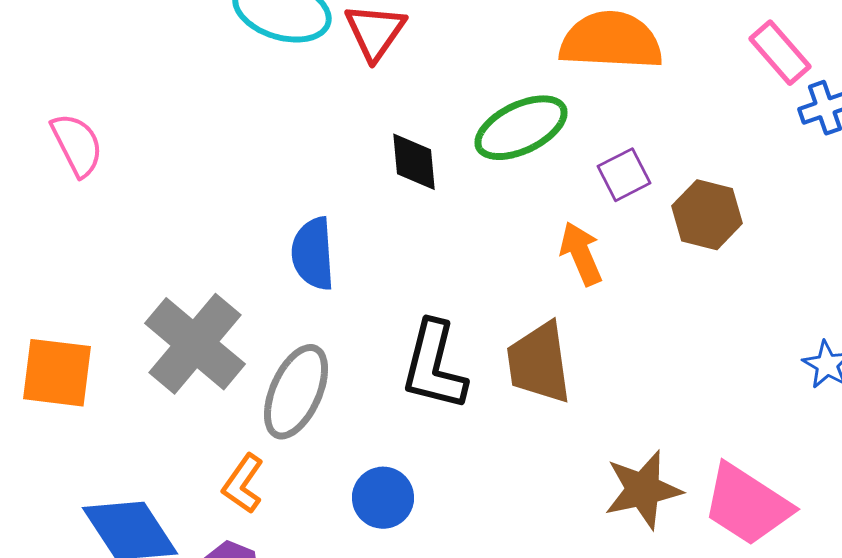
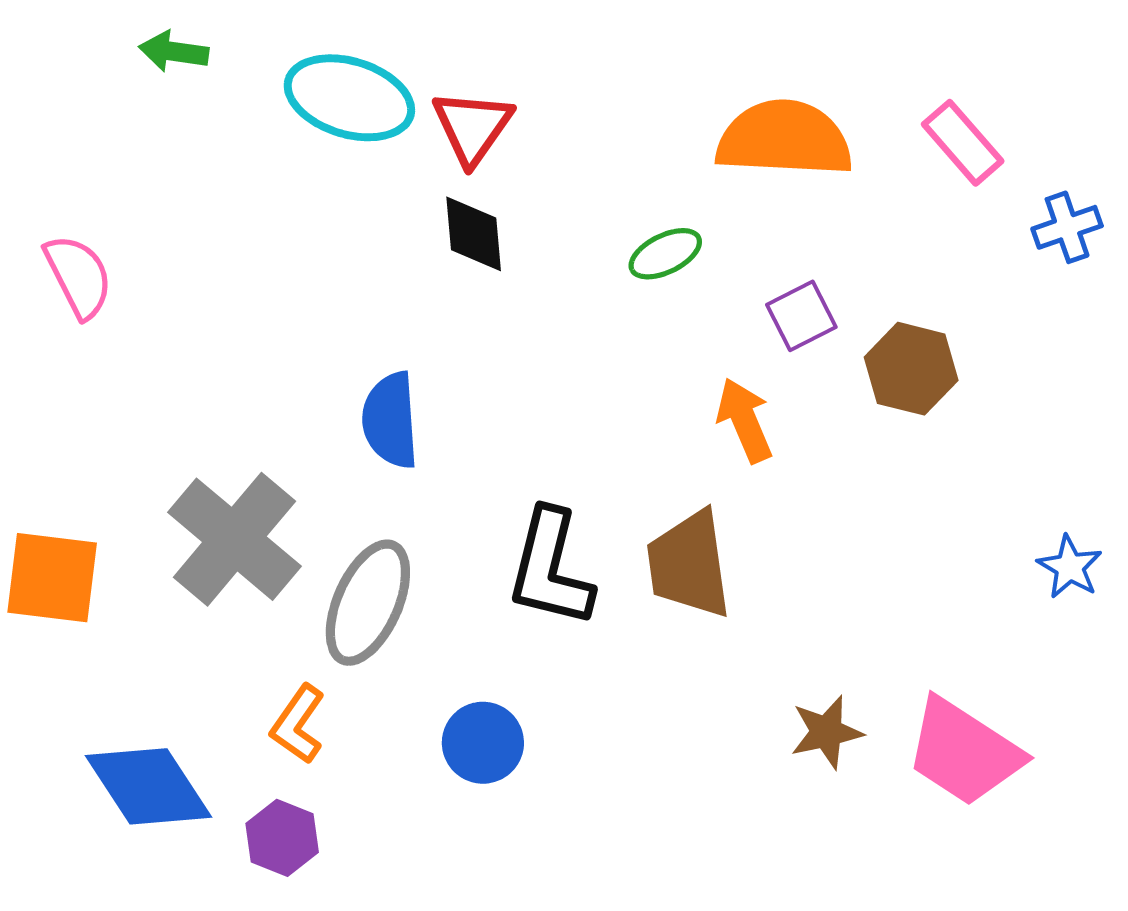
pink rectangle: (780, 53) -> (963, 143), moved
green ellipse: (521, 128) -> (665, 254), size x0.6
black diamond: (414, 162) -> (474, 234), moved
brown star: (643, 490) -> (827, 732), size x0.7

